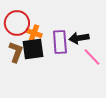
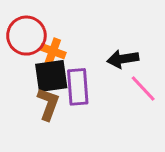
purple rectangle: (60, 42) -> (78, 87), moved
brown L-shape: (16, 52) -> (48, 104), moved

